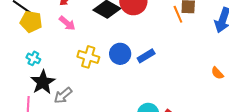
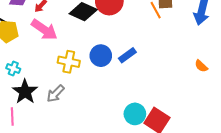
pink arrow: (67, 23) -> (44, 30), size x1.5
gray arrow: (63, 95) -> (56, 94), moved

